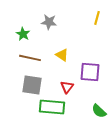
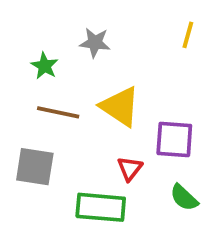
yellow triangle: (62, 55) -> (120, 107), size x1.6
gray square: (32, 85) -> (35, 167), moved
green semicircle: (99, 111) -> (184, 198), moved

